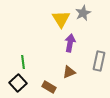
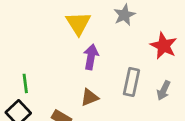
gray star: (83, 13) -> (124, 15), moved

